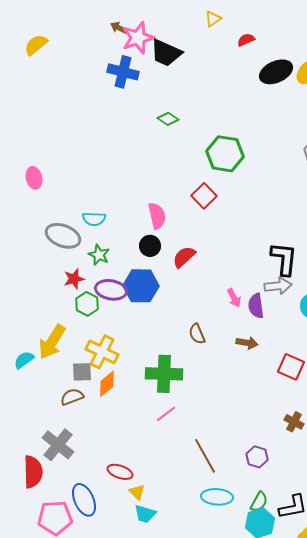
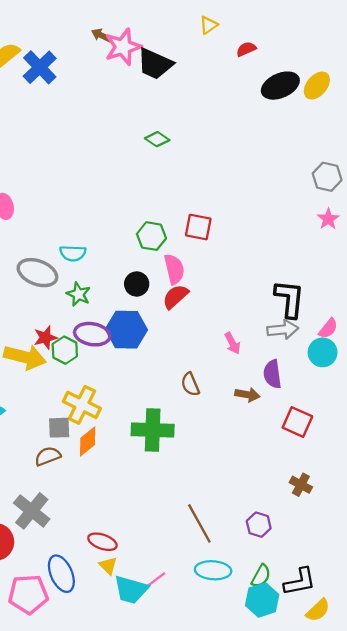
blue cross: (123, 72) -> (40, 67), moved, turned 32
green hexagon: (225, 154) -> (151, 236), moved, size x0.7
red square: (204, 196) -> (198, 227), turned -35
pink semicircle: (157, 216) -> (174, 269), moved
red star: (74, 279) -> (45, 338), moved
purple semicircle: (256, 306) -> (272, 374), moved
yellow arrow: (52, 342) -> (25, 357), moved, turned -108
pink line: (166, 414) -> (155, 581), moved
yellow triangle: (137, 492) -> (108, 566), moved
cyan trapezoid: (145, 514) -> (131, 590), size x1.4

